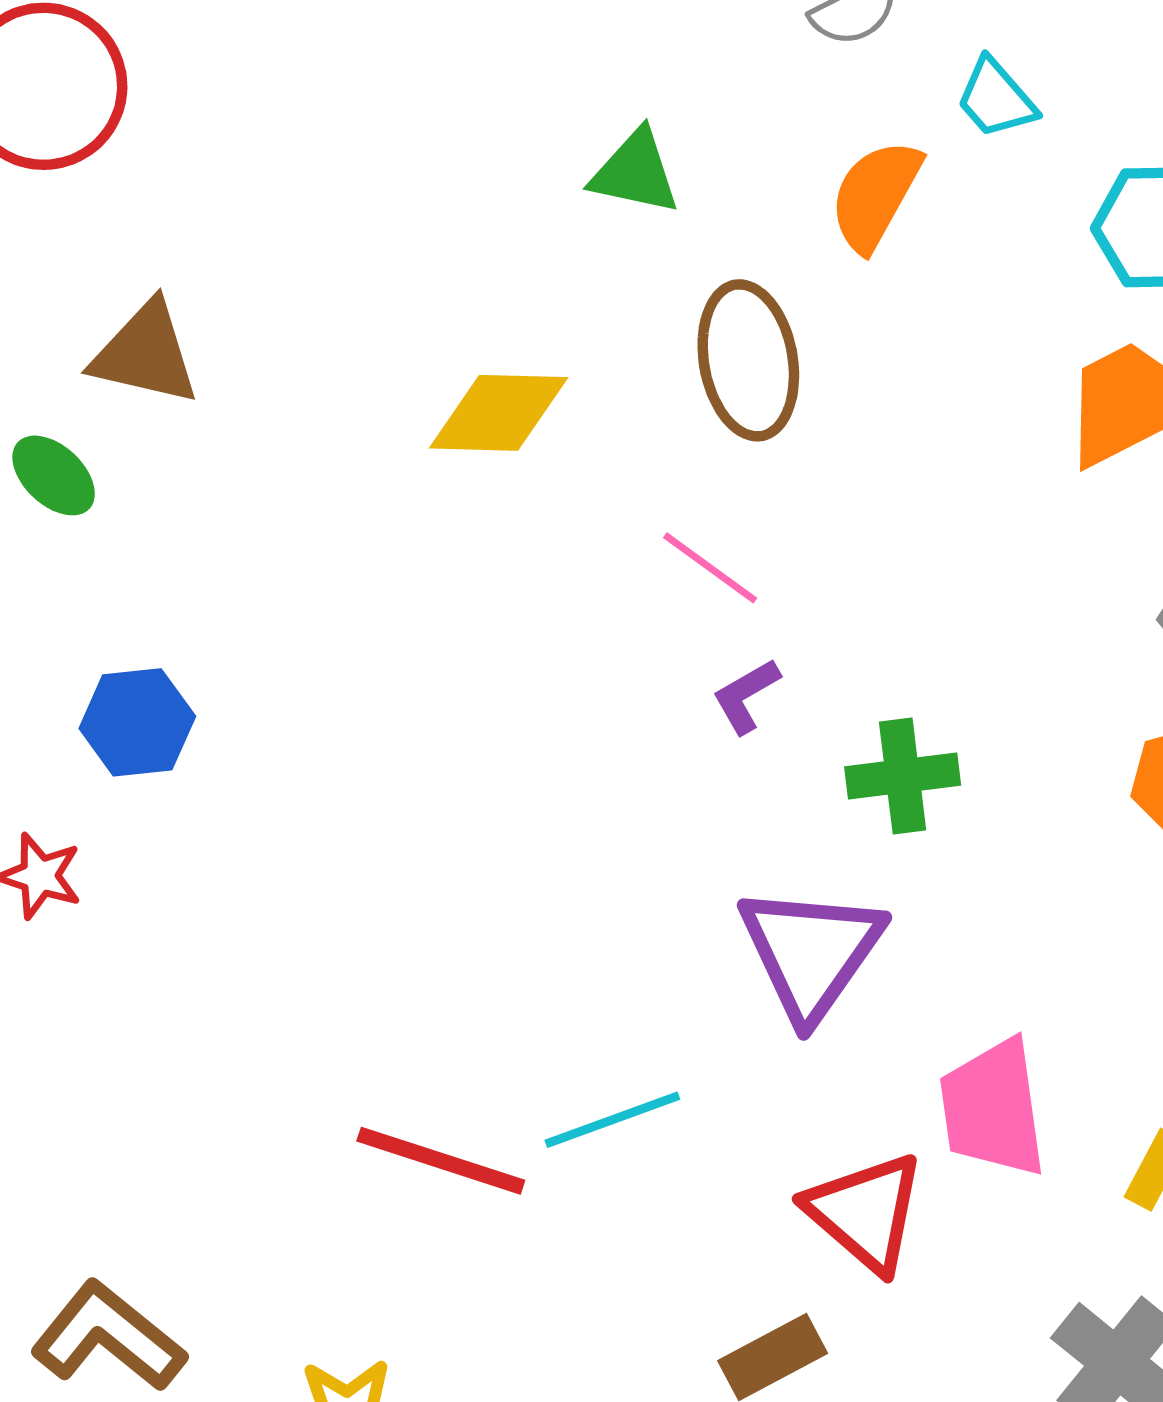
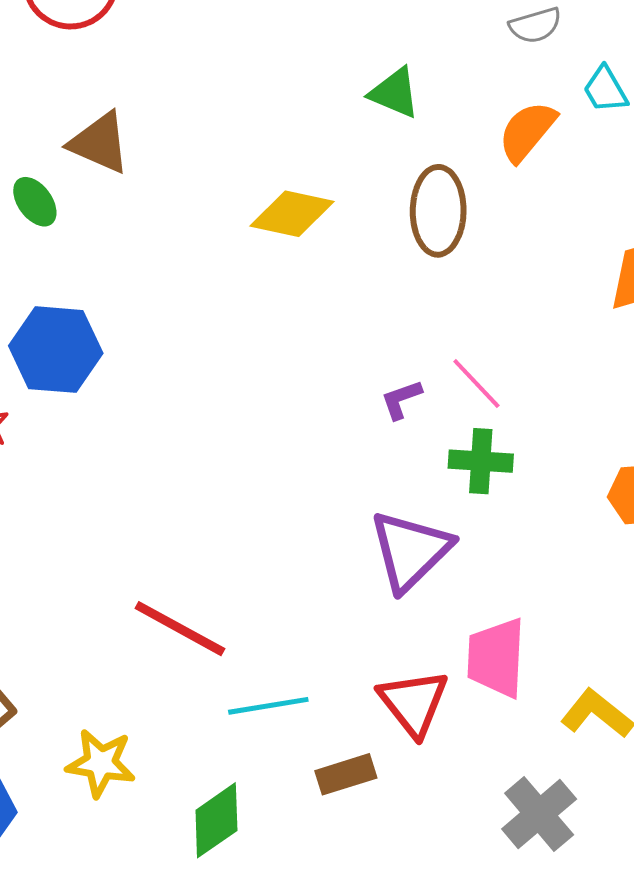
pink line: (710, 568) -> (476, 384), moved
blue hexagon: (137, 722) -> (56, 350), size x1.4
cyan line: (612, 1120) -> (268, 706), moved

